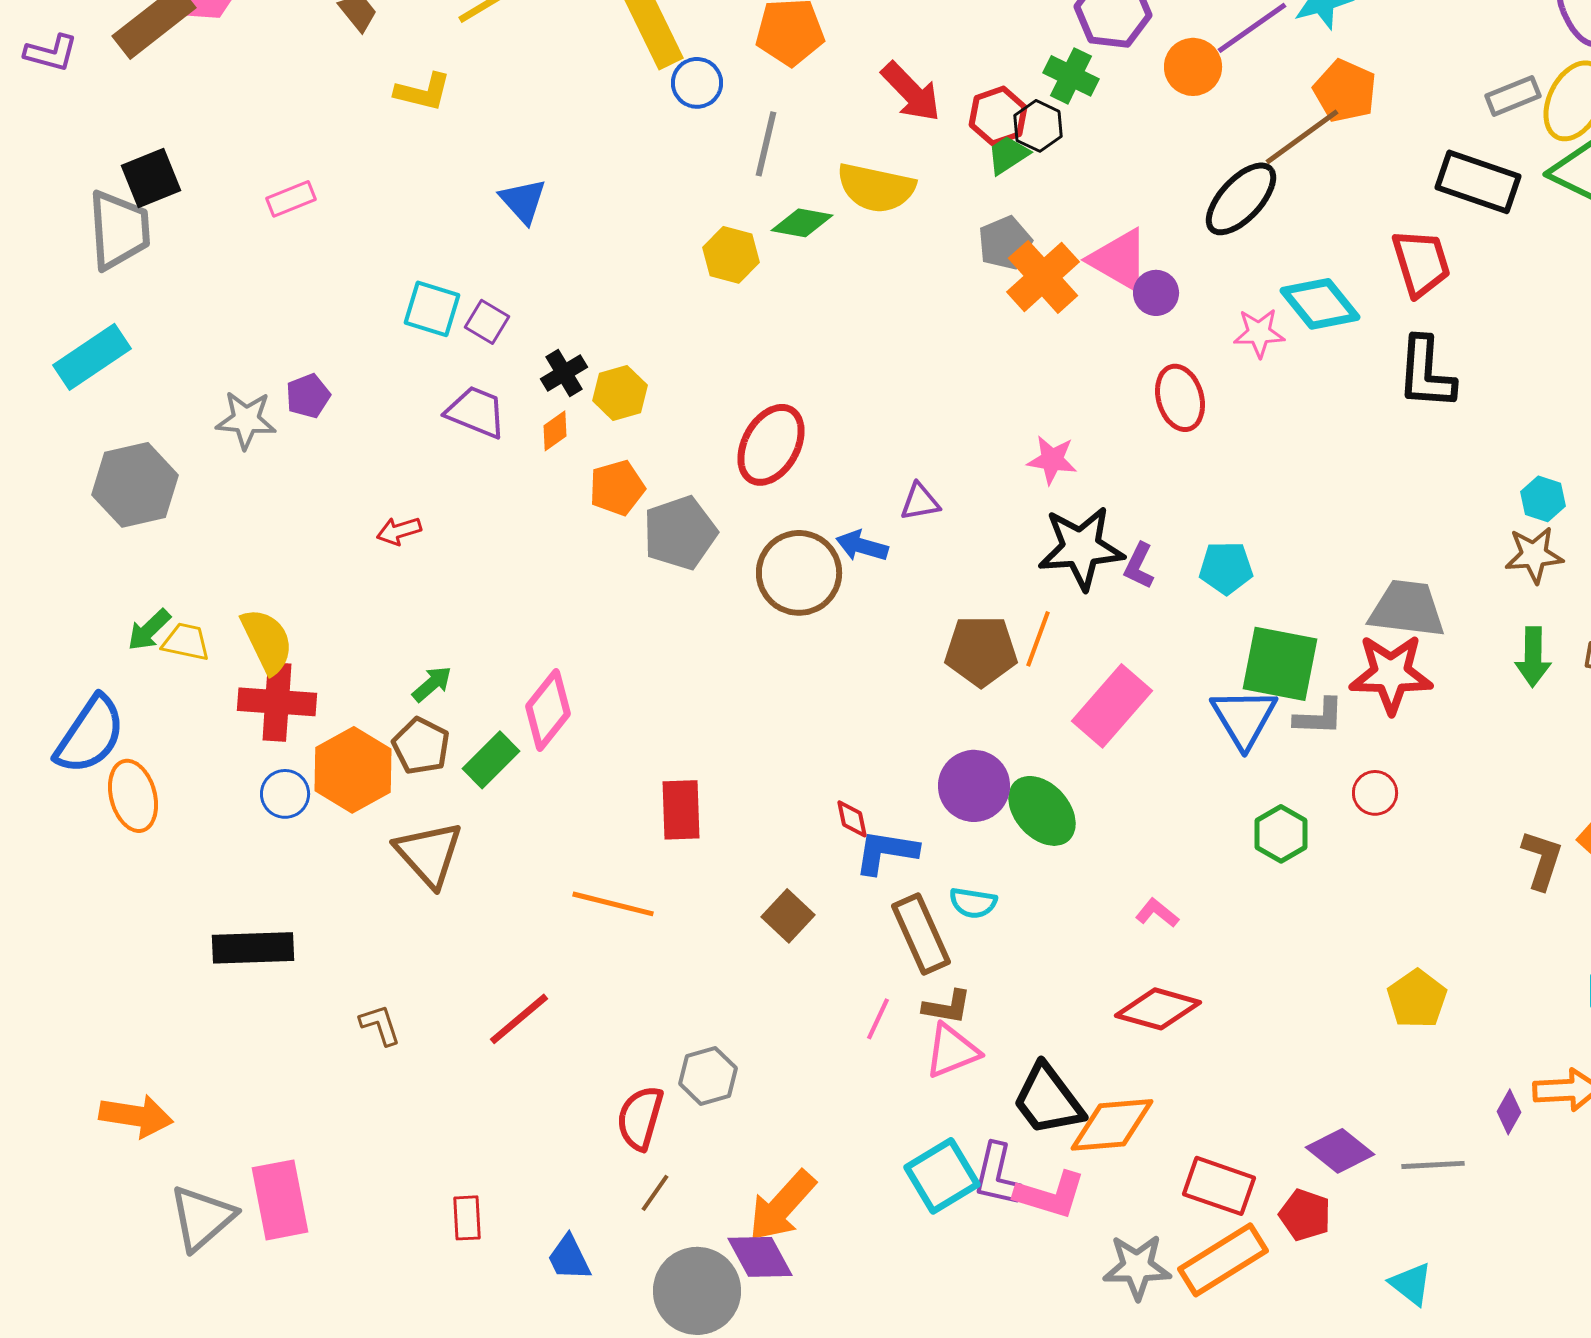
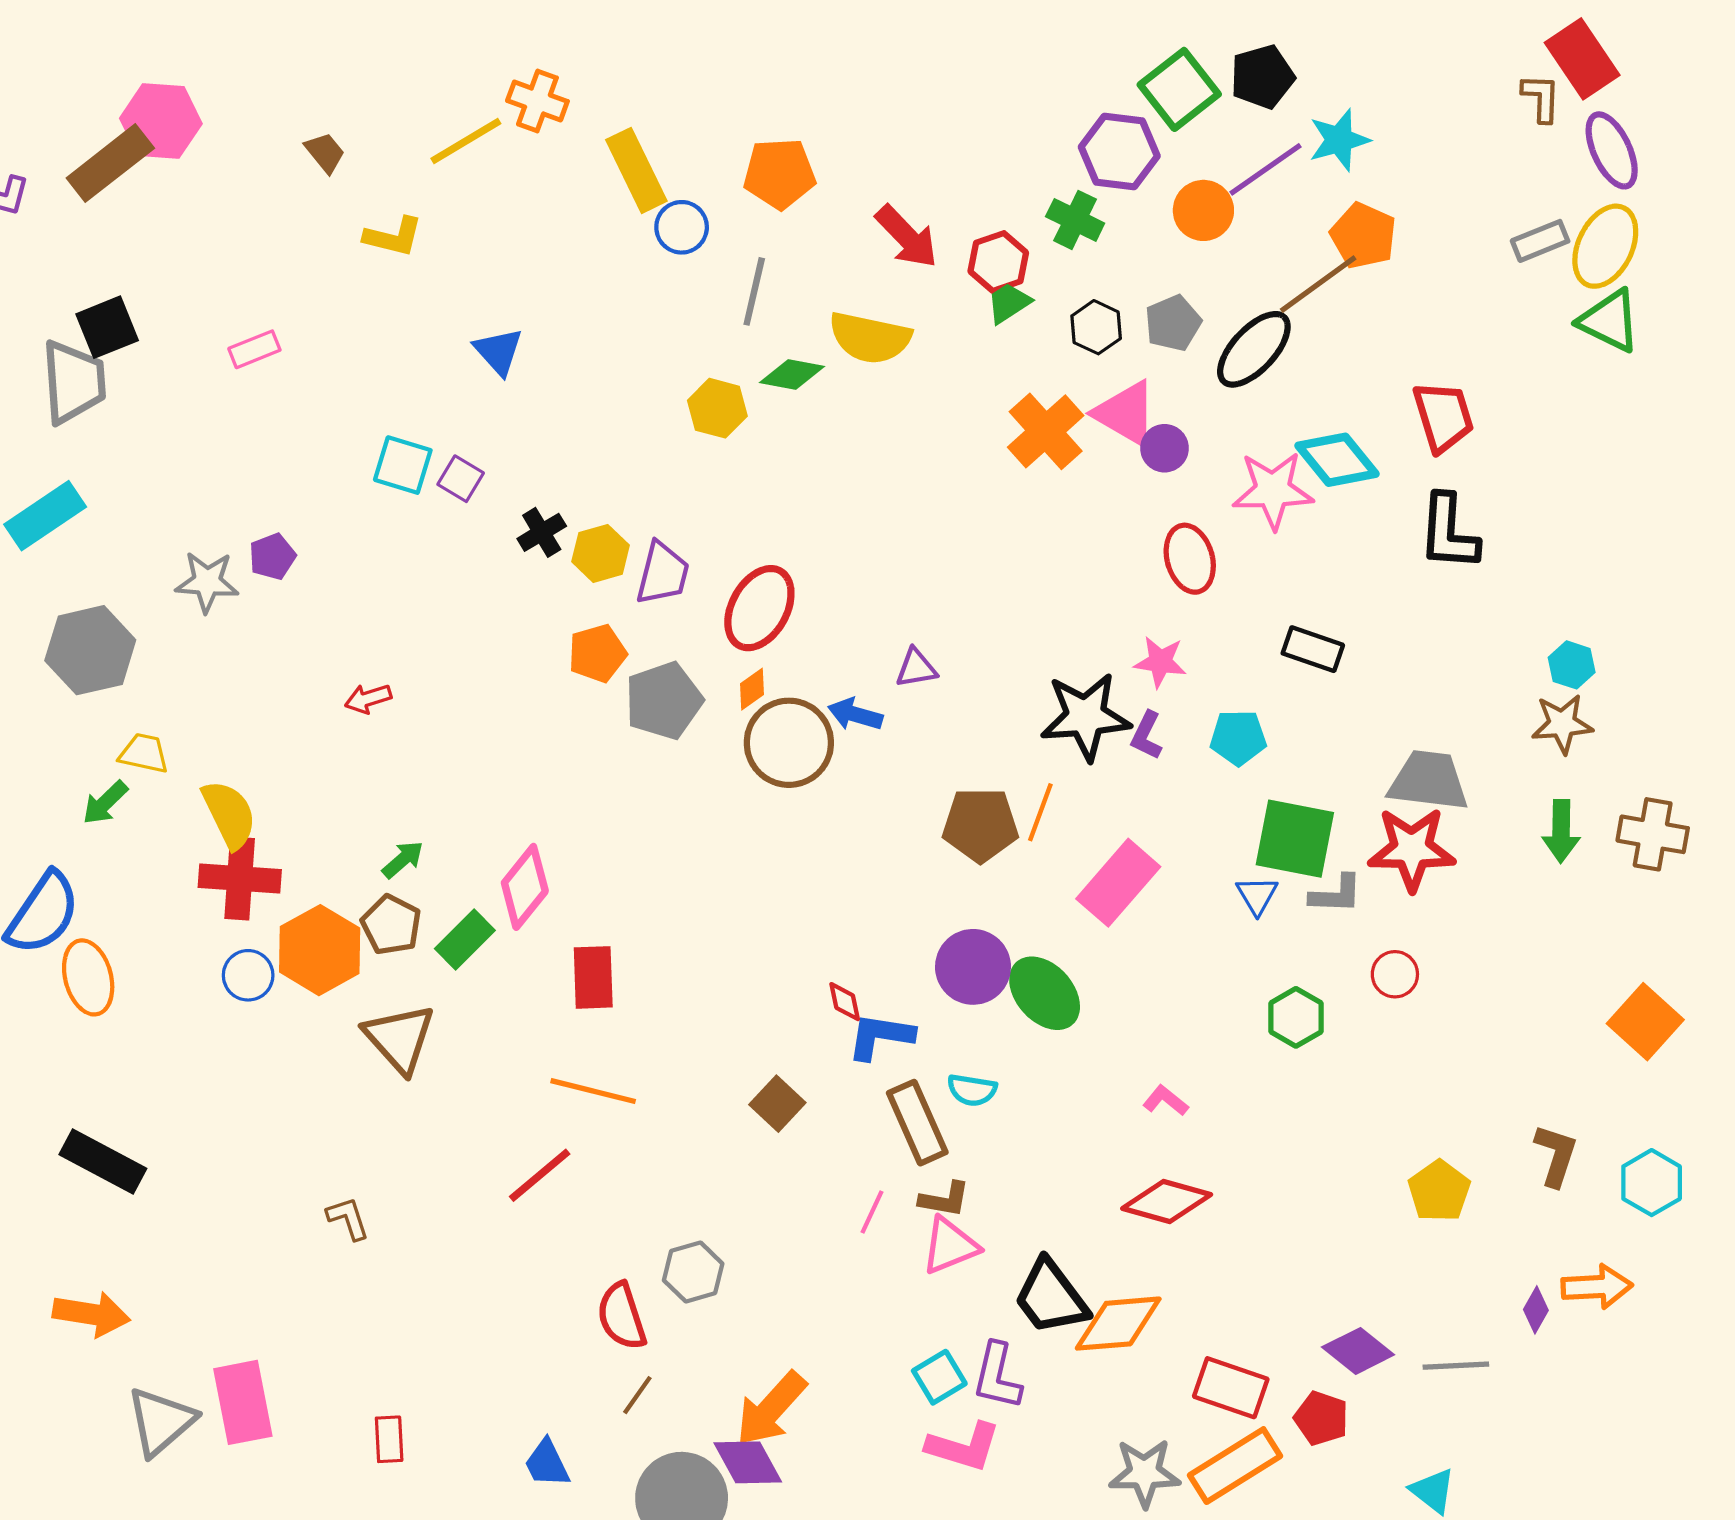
black hexagon: (1038, 126) -> (1096, 327), moved
black rectangle: (1478, 182) -> (1313, 649), moved, size x0.7
gray pentagon: (1005, 243) -> (1173, 323), moved
pink star: (1259, 333) -> (1273, 490), size x1.5
purple trapezoid: (476, 412) -> (663, 573), moved, turned 82
orange diamond: (555, 431) -> (752, 689), moved
pink star: (1052, 460) -> (1160, 662), moved
yellow trapezoid: (186, 642) -> (144, 753), moved
blue triangle: (1244, 718) -> (1257, 895), size x0.6
red rectangle: (681, 810) -> (593, 977), moved
brown L-shape: (1542, 860) -> (1556, 1155), moved
black rectangle: (253, 948) -> (103, 1162), moved, turned 30
red line: (519, 1019) -> (540, 1175), moved
red semicircle: (640, 1118) -> (622, 1316), turned -34
cyan square: (942, 1176) -> (939, 1377), size x0.7
pink L-shape: (1050, 1195) -> (964, 1447), moved
red rectangle: (467, 1218) -> (389, 1439), moved

